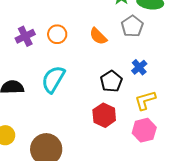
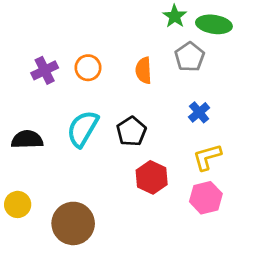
orange semicircle: (98, 36) -> (144, 70), turned 42
black pentagon: (111, 81) -> (131, 131), moved

